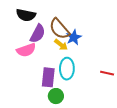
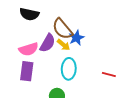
purple semicircle: (38, 34) -> (48, 43), moved
purple rectangle: (48, 77) -> (27, 71), moved

